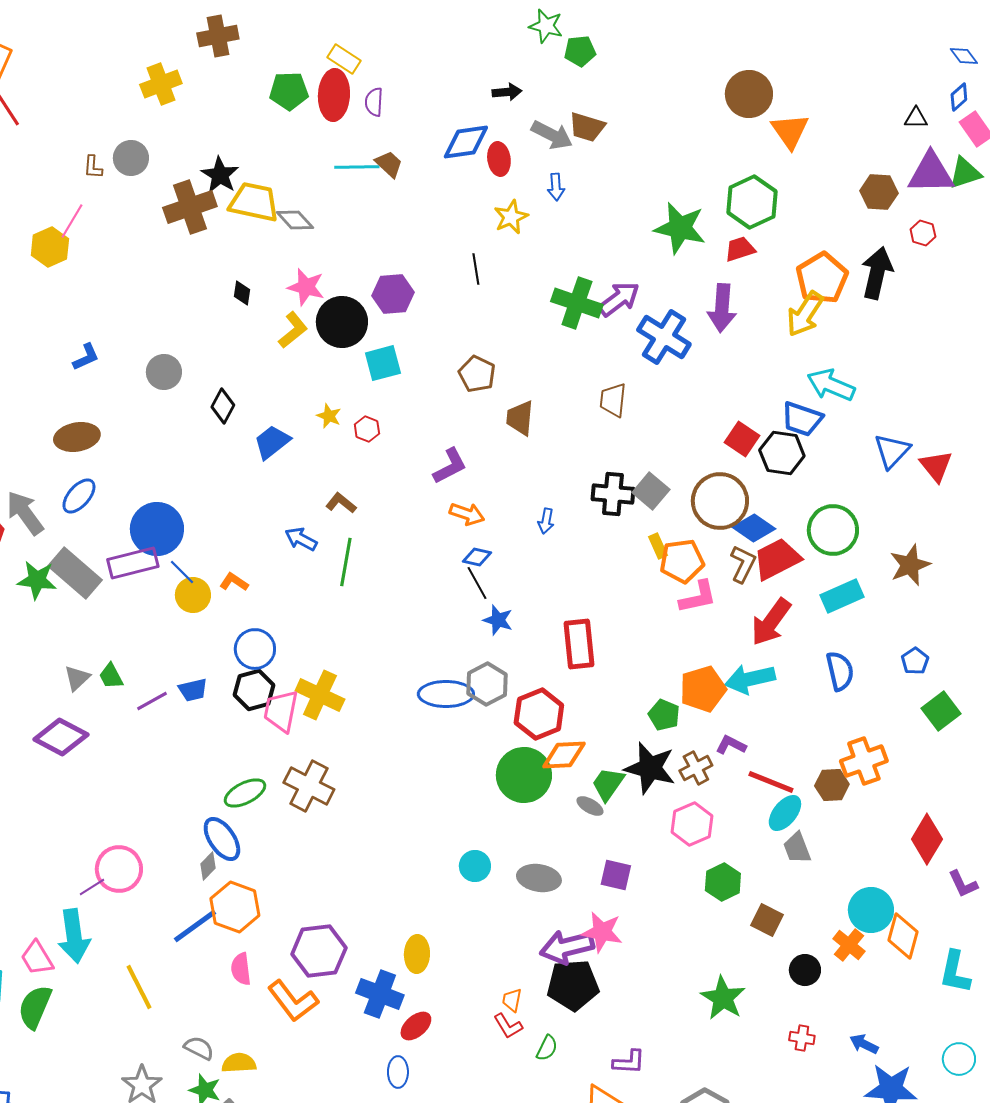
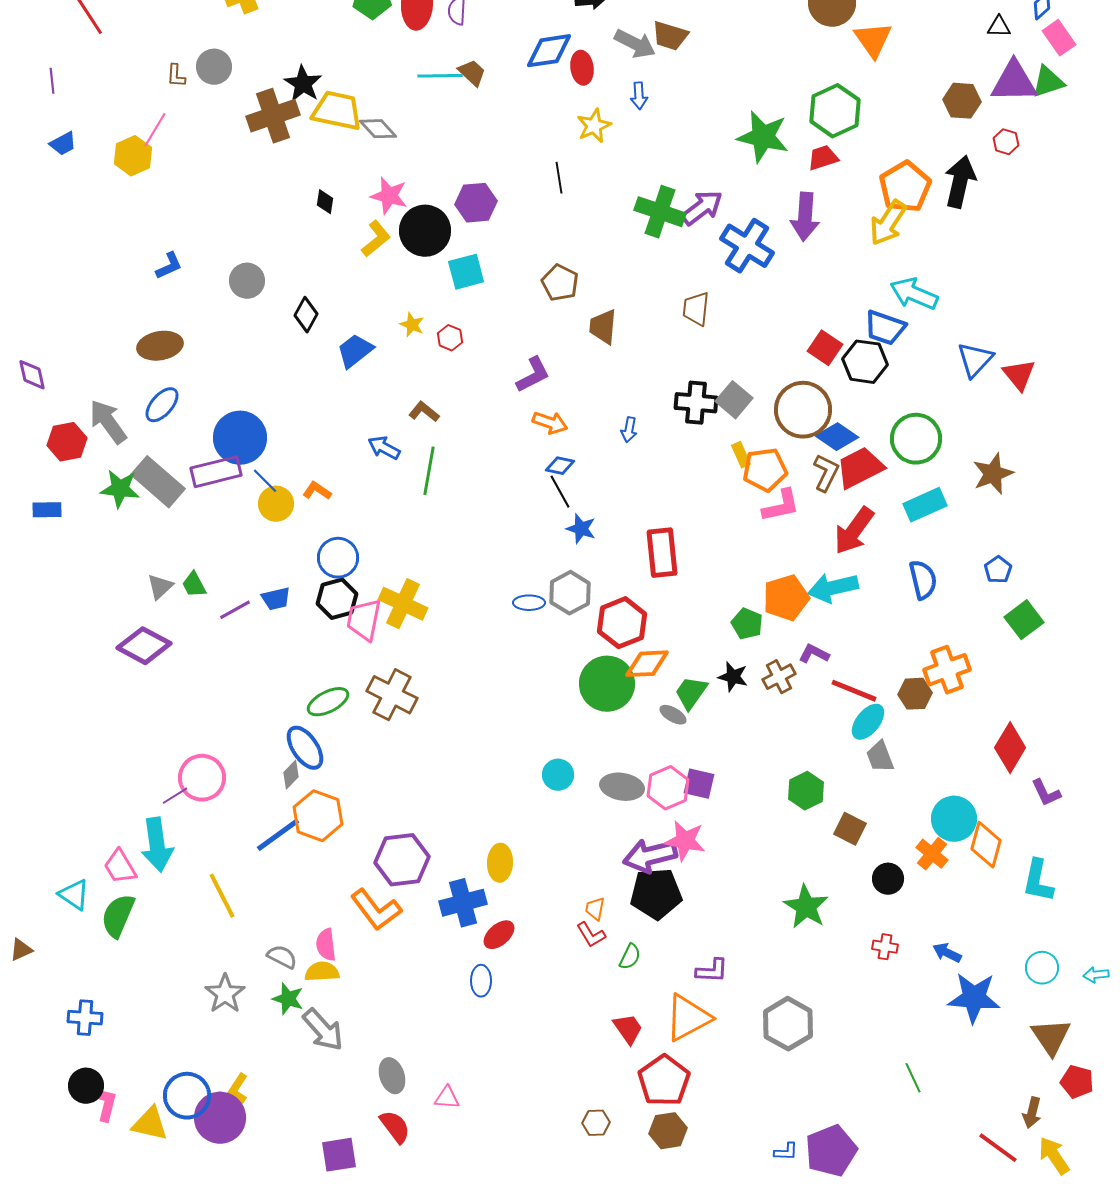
blue ellipse: (446, 694) -> (529, 603), size x0.6
black star: (650, 768) -> (733, 677), size x0.6
pink hexagon: (692, 824) -> (668, 788), moved
pink semicircle: (241, 969) -> (326, 945), moved
blue cross: (380, 994) -> (463, 903), turned -36

